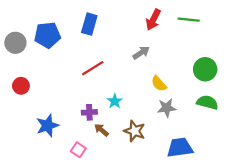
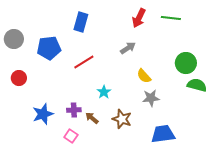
blue pentagon: (47, 35) -> (49, 48), moved
green semicircle: (207, 102) -> (197, 85), moved
purple cross: (89, 112) -> (74, 110), moved

